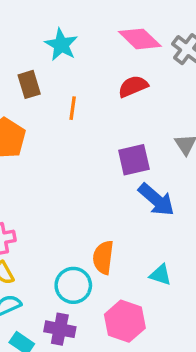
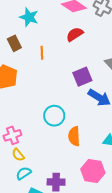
cyan circle: (73, 285) -> (54, 116), moved

